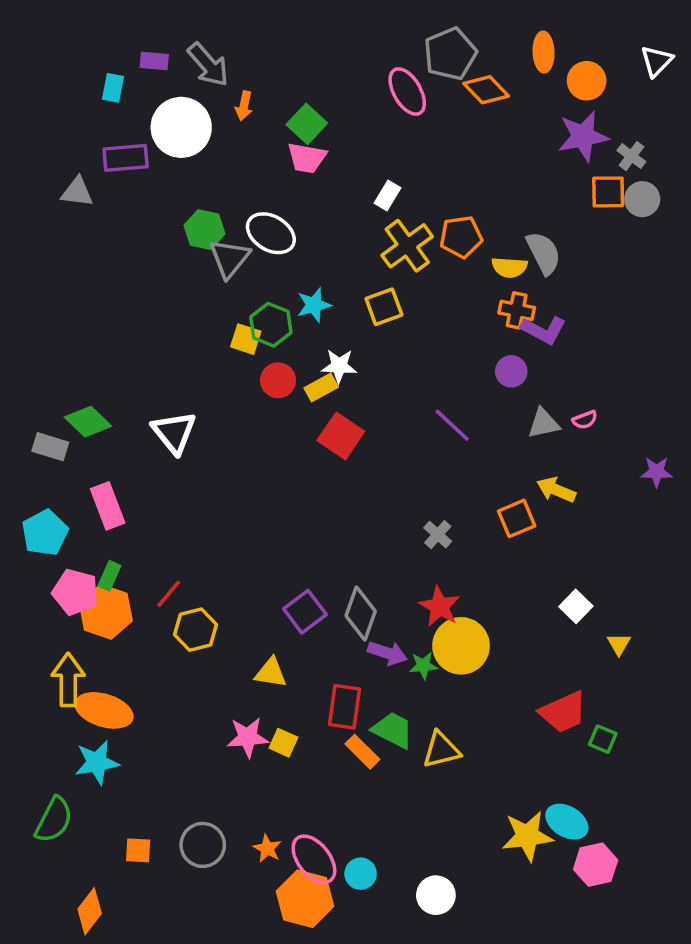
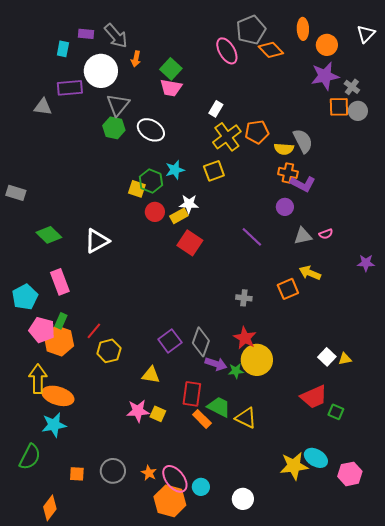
gray triangle: (230, 258) -> (118, 105), moved
white triangle: (174, 432) -> (97, 241), turned 40
gray rectangle: (50, 447) -> (16, 193), moved
gray cross: (438, 535) -> (244, 298), turned -35
white square: (576, 606) -> (327, 357), moved
yellow triangle: (619, 644) -> (345, 359), turned 48
yellow triangle: (441, 750) -> (246, 418), turned 40
pink hexagon: (596, 865) -> (350, 474), moved

